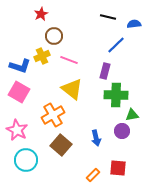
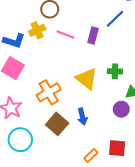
purple rectangle: (105, 71) -> (93, 36), moved
yellow triangle: (72, 89) -> (87, 79), moved
green cross: (116, 95) -> (115, 71), size x0.6
blue arrow: (96, 138) -> (82, 117), moved

